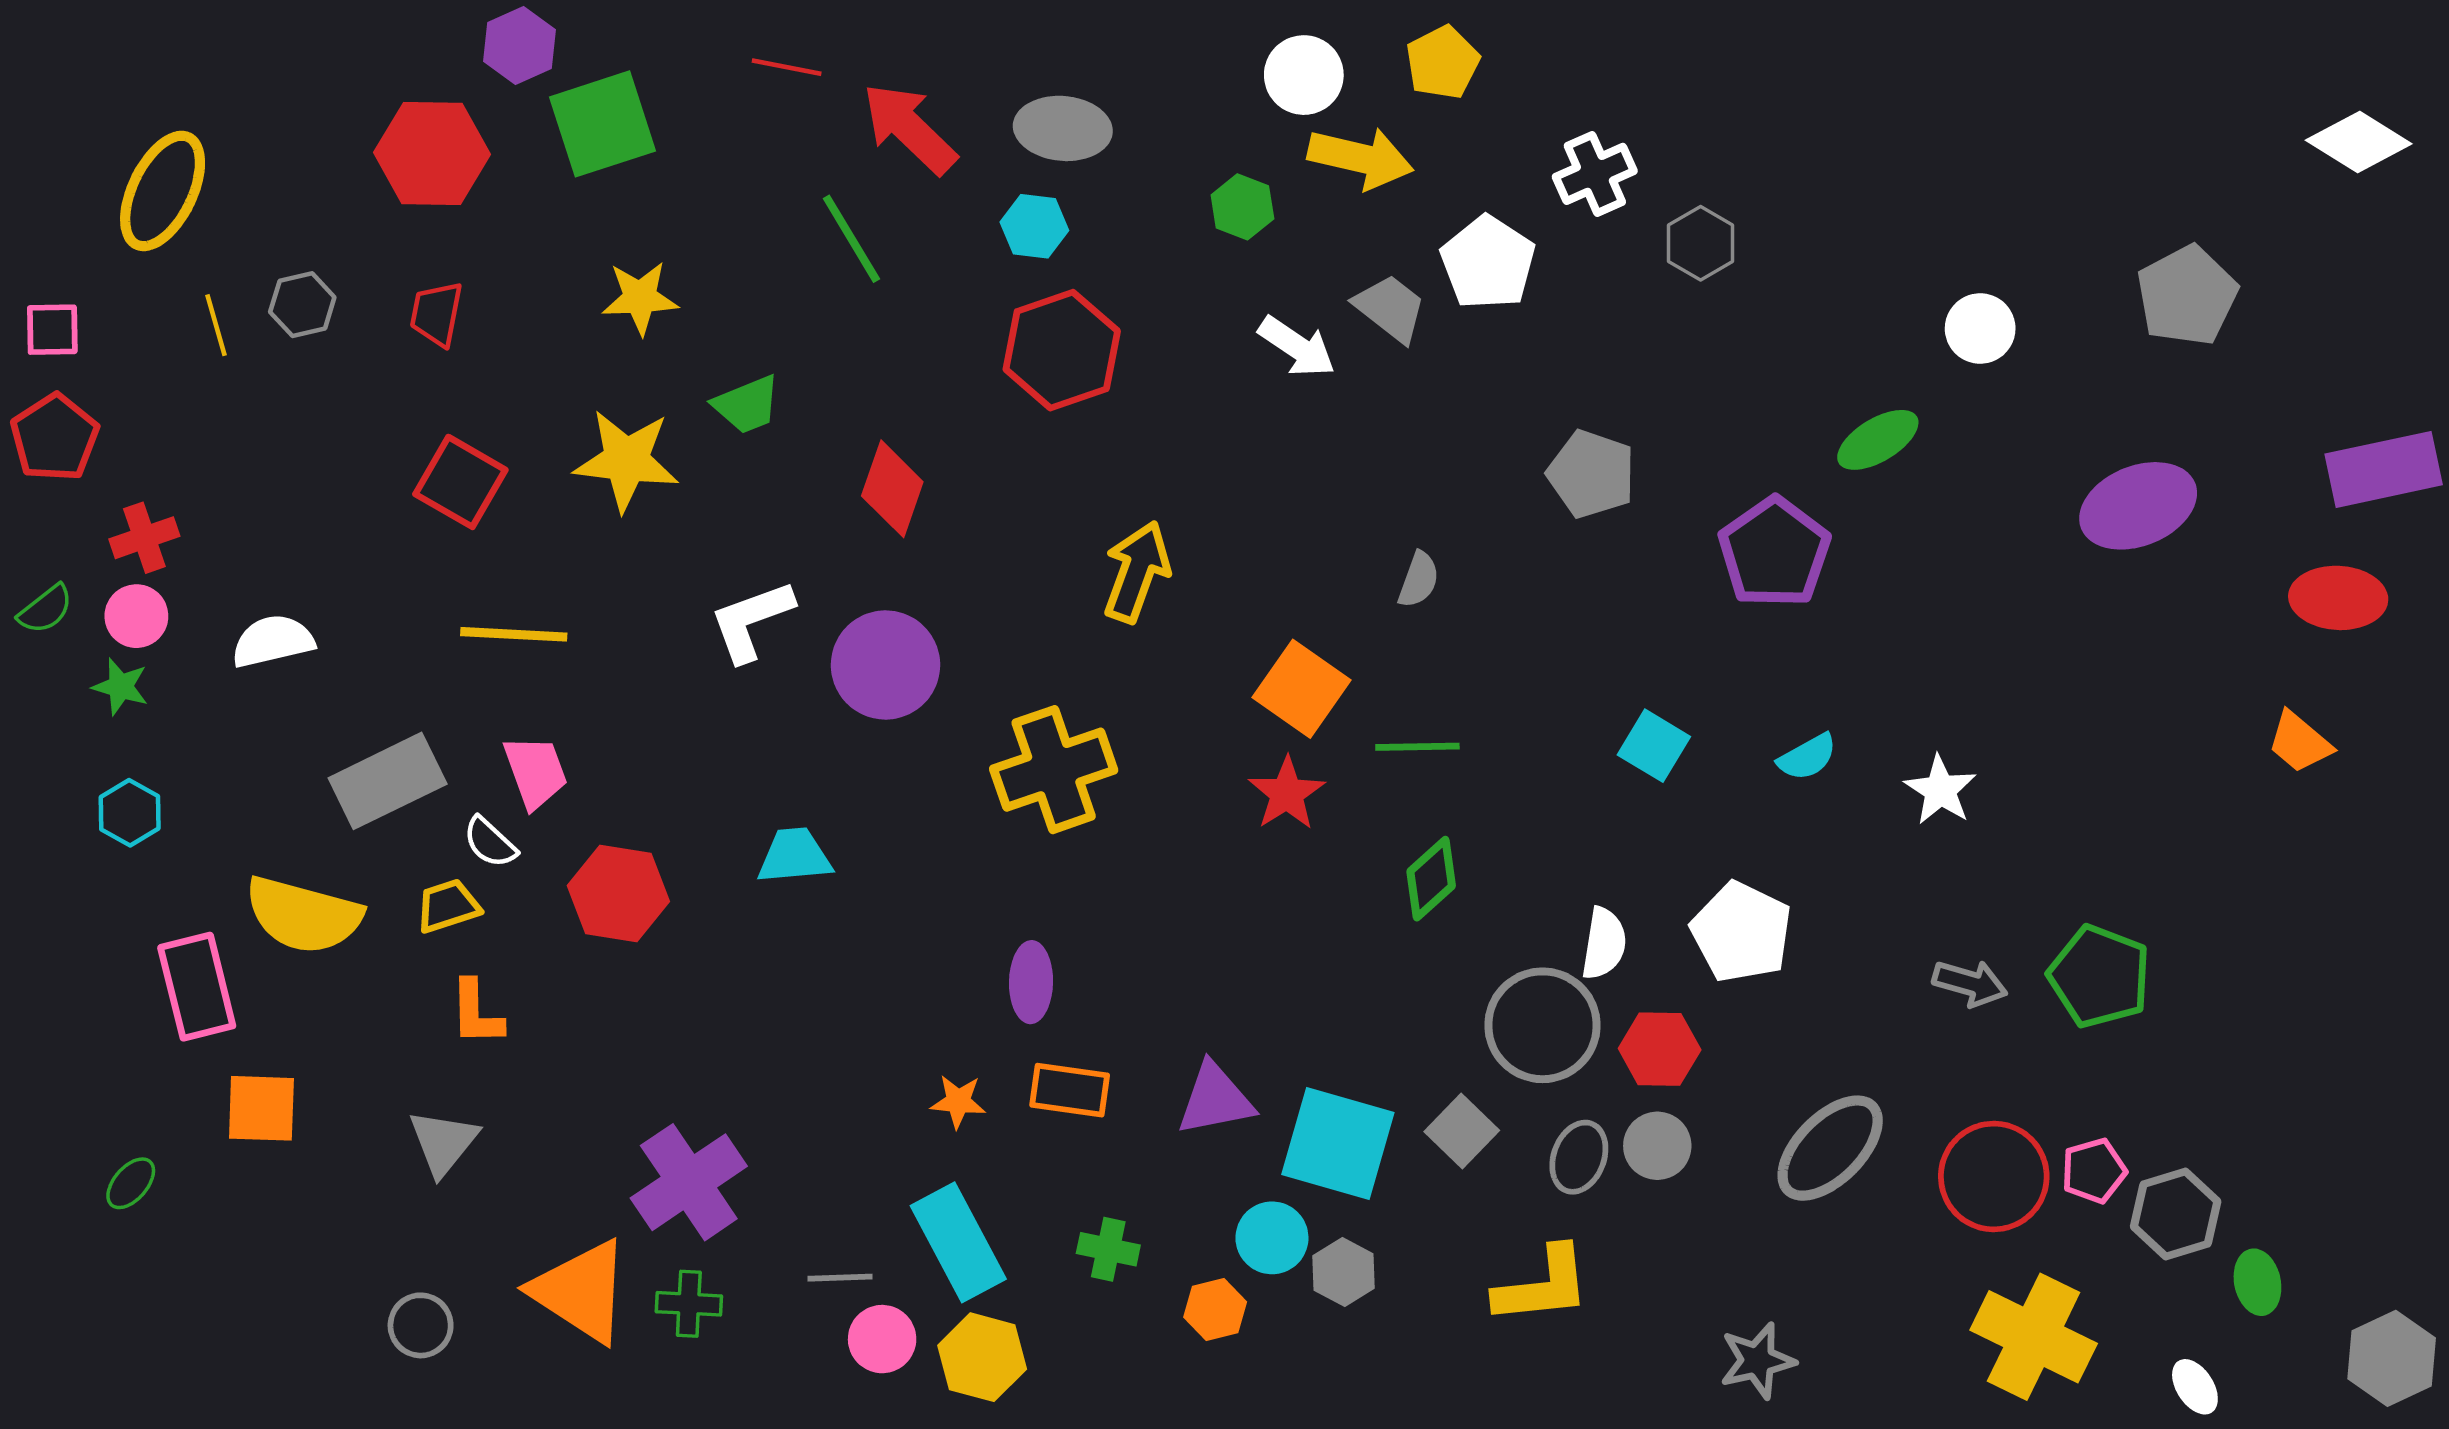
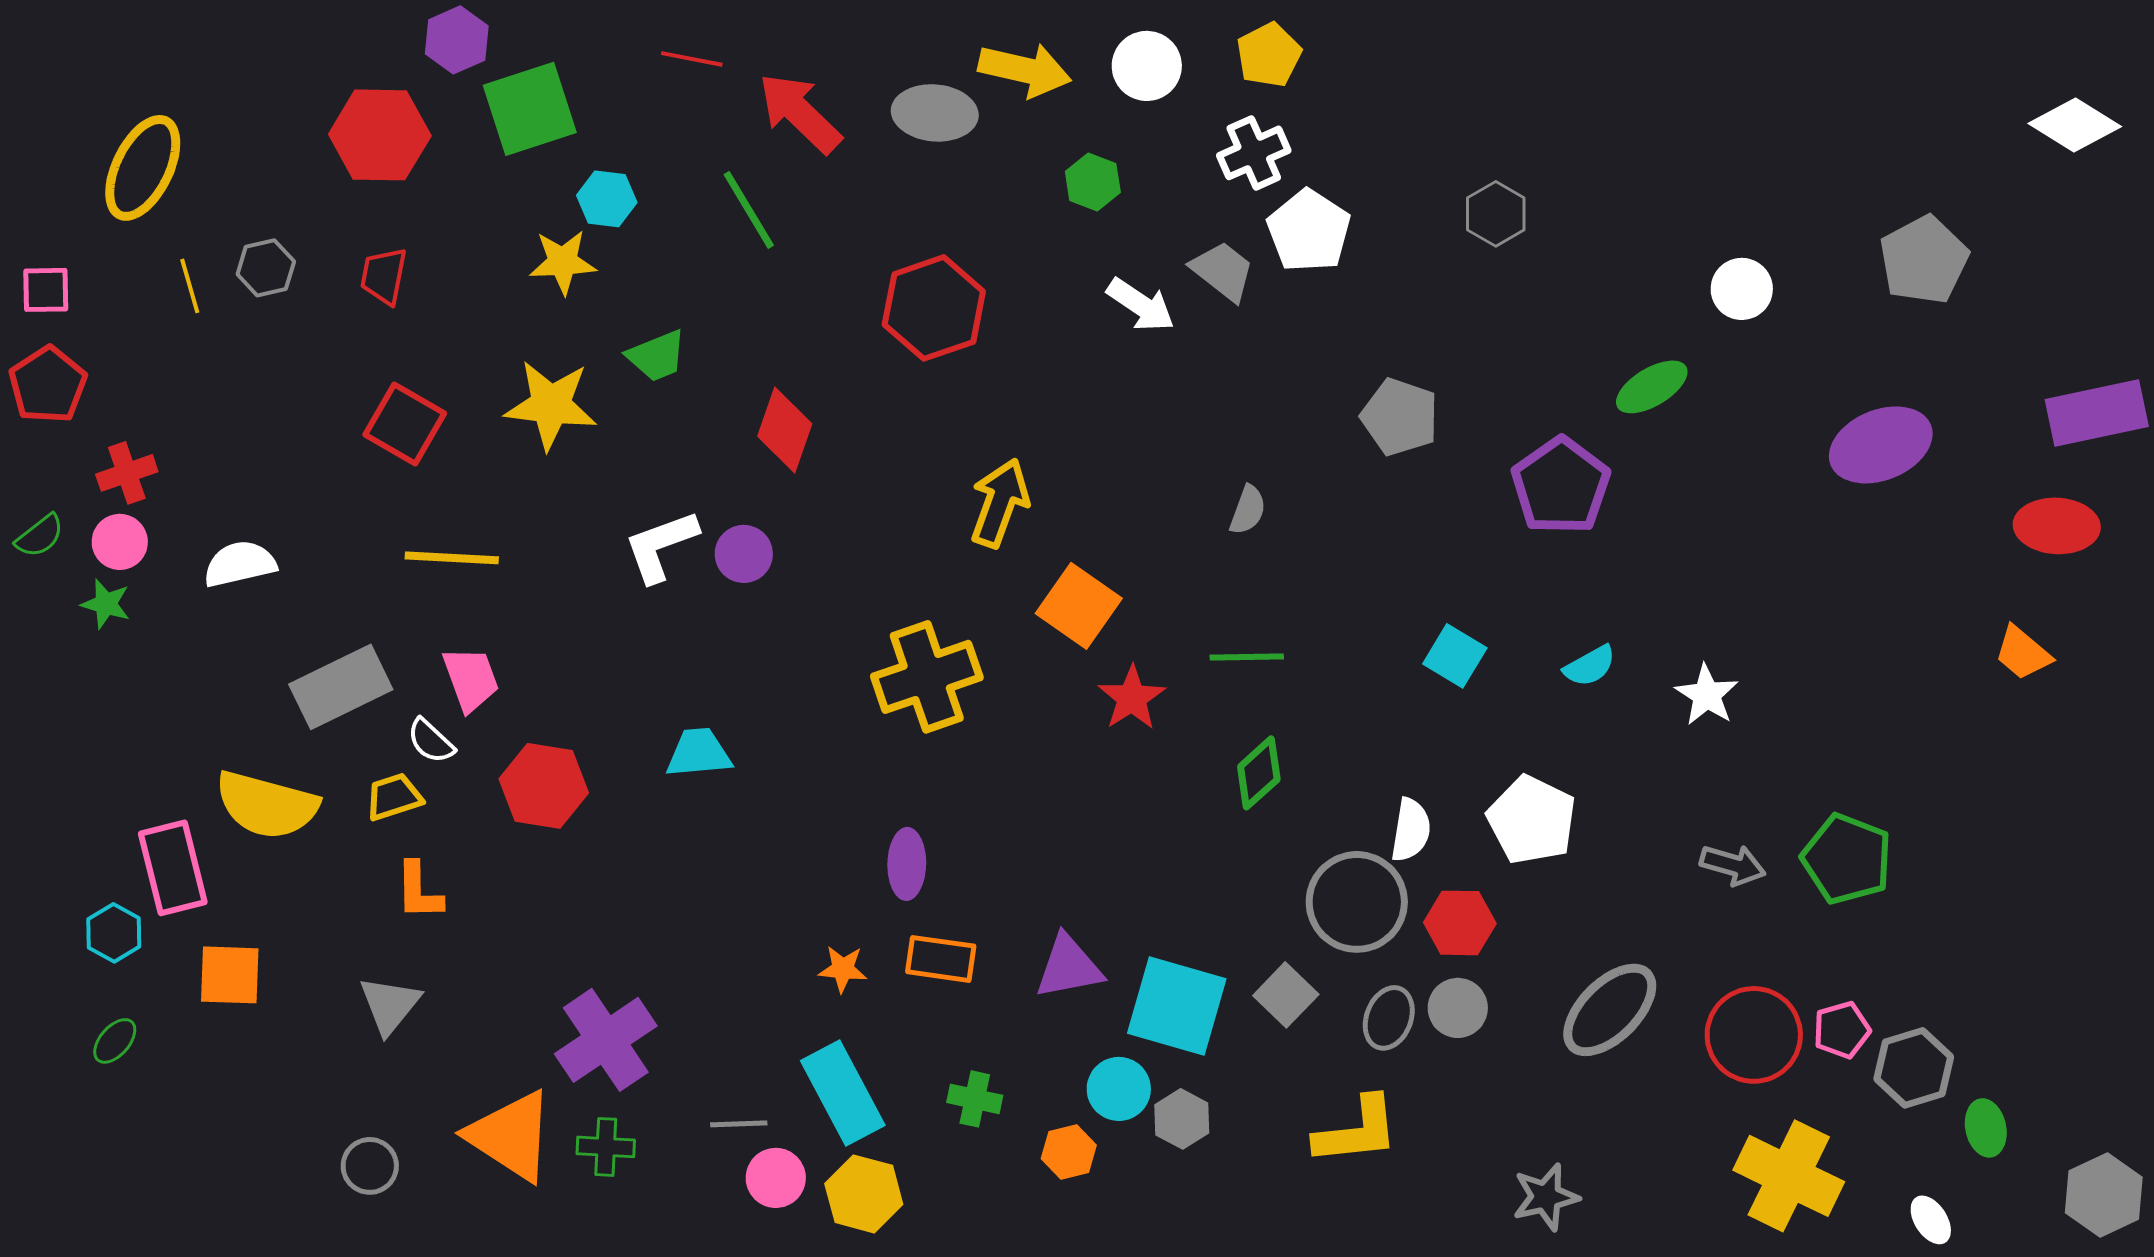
yellow arrow: (1361, 158) -> (1025, 70), moved
white cross: (1595, 174) -> (1254, 153), moved
cyan hexagon: (1034, 226) -> (607, 199), moved
purple circle: (885, 665) -> (744, 554), moved, size x0.6
orange square: (1302, 689) -> (1079, 606), moved
cyan hexagon: (130, 813) -> (114, 933), moved

